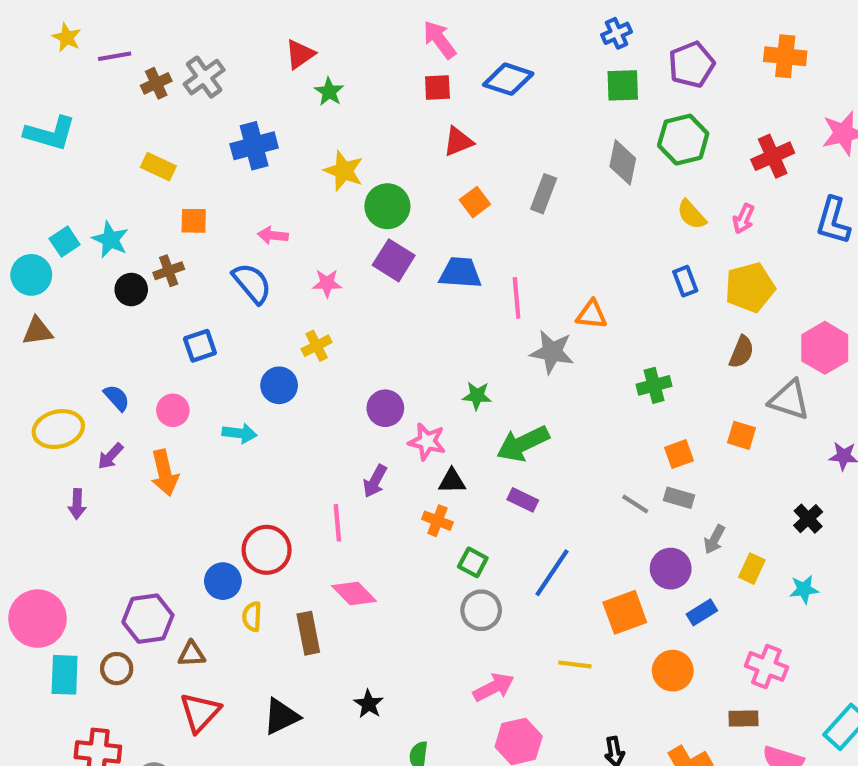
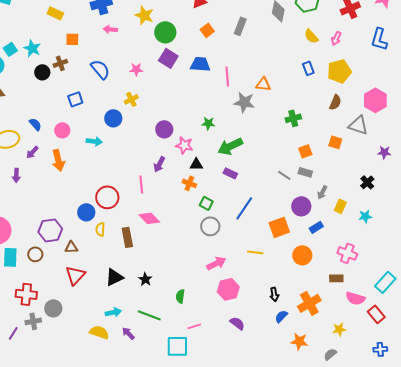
pink arrow: (273, 235) -> (110, 29), moved
black star: (369, 704) -> (145, 279), moved

